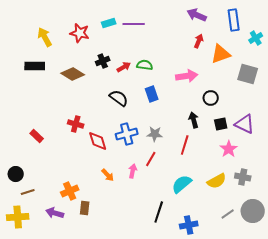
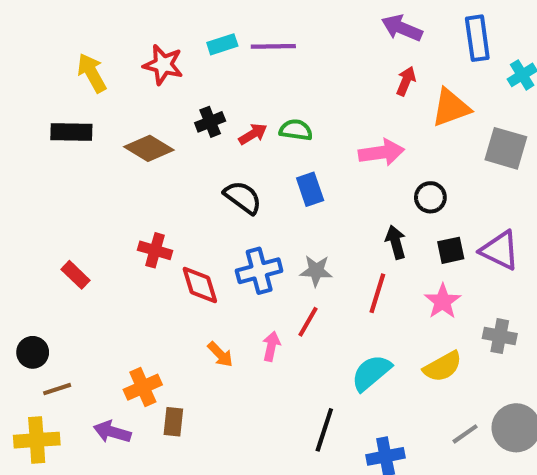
pink star: (229, 149) -> (443, 301), moved
gray cross: (243, 177) -> (500, 336), moved

